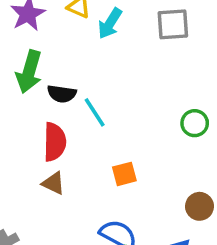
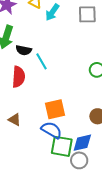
orange square: (124, 174) -> (55, 109), moved, size x1.5
brown triangle: (53, 183) -> (15, 120), moved

